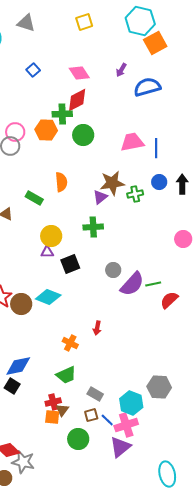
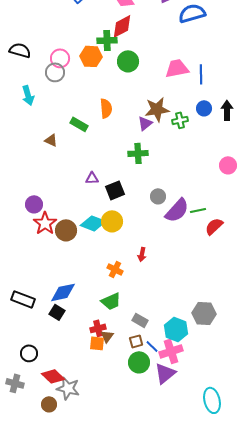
yellow circle: (51, 236) -> (112, 221), moved
green circle: (78, 439) -> (139, 362), moved

